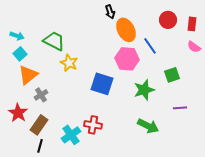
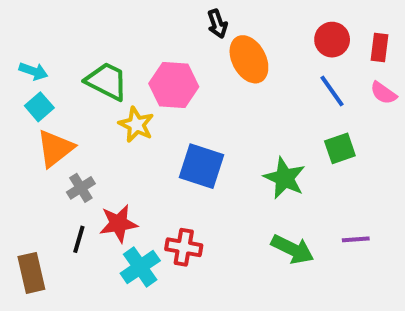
blue line: (150, 46) -> (332, 91), moved
pink hexagon: (127, 59) -> (174, 85), moved
green star: (144, 90) -> (285, 178), turned -30
purple line: (180, 108) -> (356, 239), moved
red star: (18, 113) -> (118, 224), moved, turned 30
brown rectangle: (39, 125) -> (31, 273), moved, turned -48
black line: (40, 146) -> (79, 239), moved

